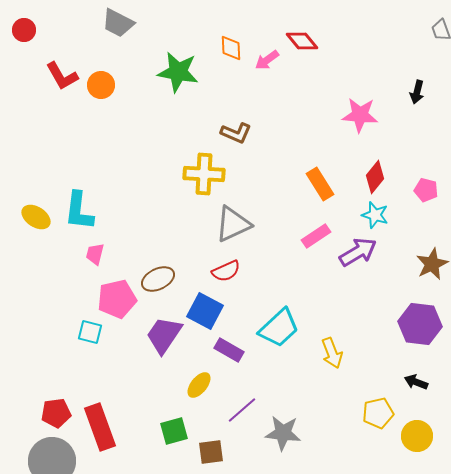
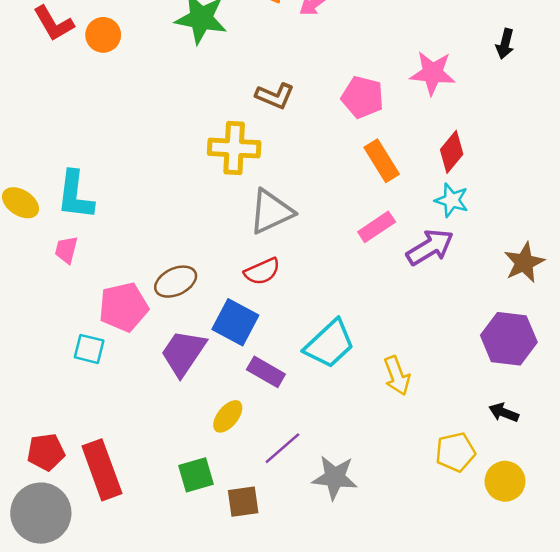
pink pentagon: (426, 190) -> (363, 97), moved, size x1.4
pink trapezoid: (95, 254) -> (66, 250), moved

